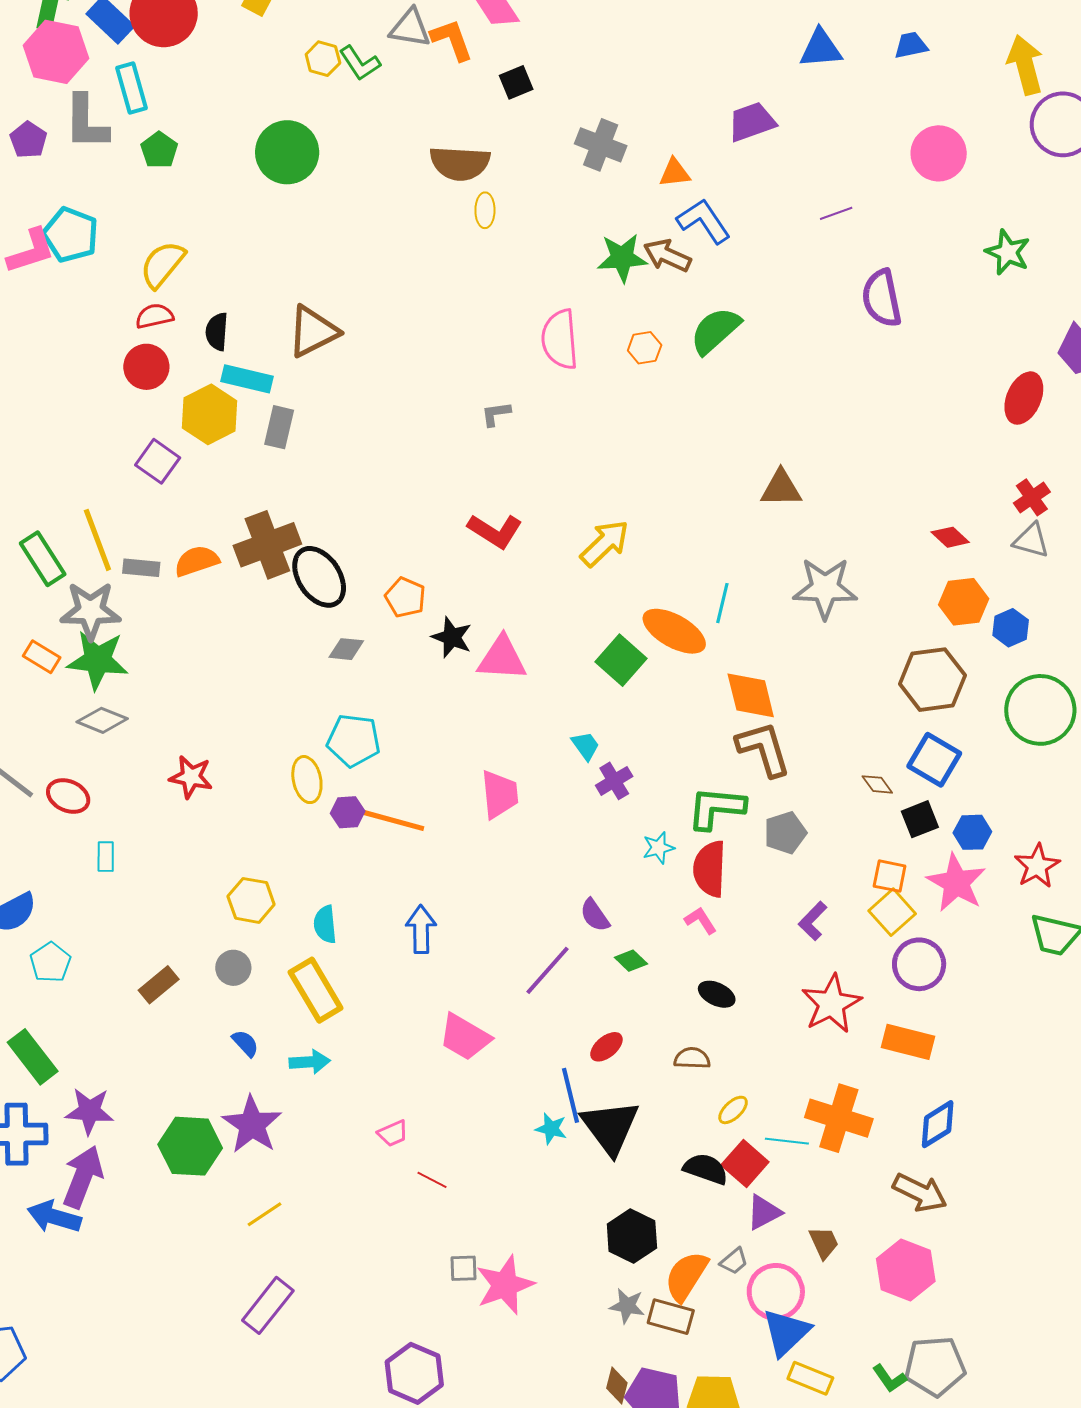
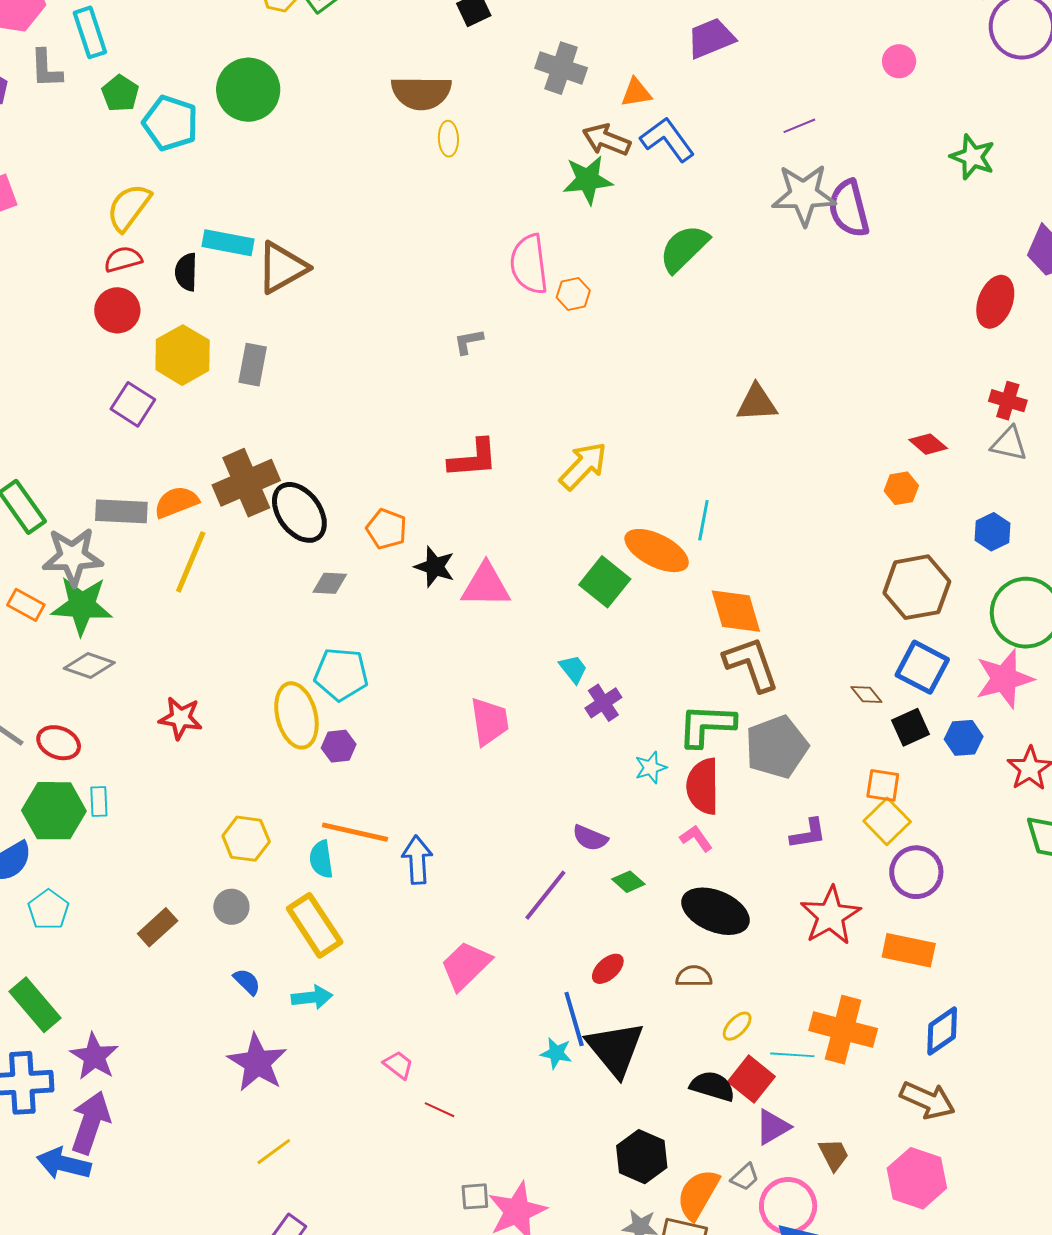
gray L-shape: (86, 122) -> (46, 69), size x0.7
pink circle: (939, 153) -> (899, 61), size x0.6
cyan pentagon: (71, 235) -> (170, 123), moved
brown arrow: (667, 256) -> (606, 140), moved
orange hexagon: (645, 348) -> (573, 294), moved
cyan rectangle: (247, 379) -> (228, 243), moved
red cross: (1032, 497) -> (1008, 401), turned -36
red L-shape: (495, 531) -> (473, 458), turned -34
yellow line: (97, 540) -> (191, 562), moved, turned 46
gray rectangle: (141, 568) -> (121, 511), size x1.4
gray star: (825, 588) -> (804, 195), moved
orange hexagon: (964, 602) -> (901, 488), moved, size x0.7
yellow ellipse: (307, 780) -> (296, 715), size x1.4
orange line: (391, 820) -> (355, 832), moved
gray pentagon: (785, 833) -> (777, 747), size x1.5
pink star: (956, 883) -> (1004, 679), moved, turned 30
purple semicircle: (595, 915) -> (590, 838), turned -30
purple L-shape: (813, 921) -> (808, 834), turned -141
black ellipse: (717, 994) -> (715, 911), size x1.8
pink trapezoid: (465, 1037) -> (466, 966), turned 108
purple star: (89, 1111) -> (94, 1056), turned 30
pink trapezoid: (393, 1133) -> (398, 1065), turned -116
green hexagon: (190, 1146) -> (54, 811), moved

